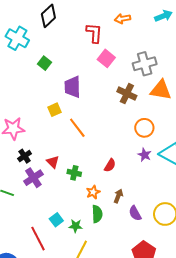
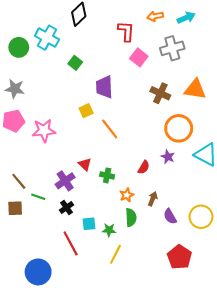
cyan arrow: (164, 16) -> (186, 18), moved
gray cross: (145, 64) -> (172, 48), moved
orange circle: (144, 128) -> (179, 128), size x1.4
purple star: (145, 155) -> (168, 157), moved
black cross: (24, 156) -> (67, 208), moved
cyan square: (56, 220) -> (89, 224), turned 32

